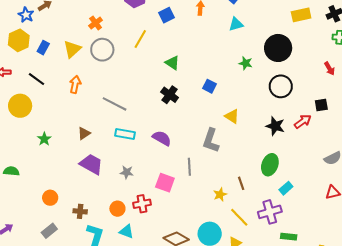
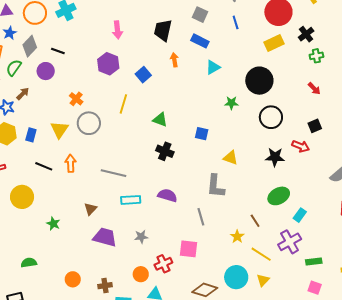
black line: (36, 79) -> (44, 166), moved
red arrow: (303, 121) -> (301, 146), turned 72
green ellipse: (270, 165) -> (279, 196), turned 55
pink square: (165, 183) -> (189, 249), moved

